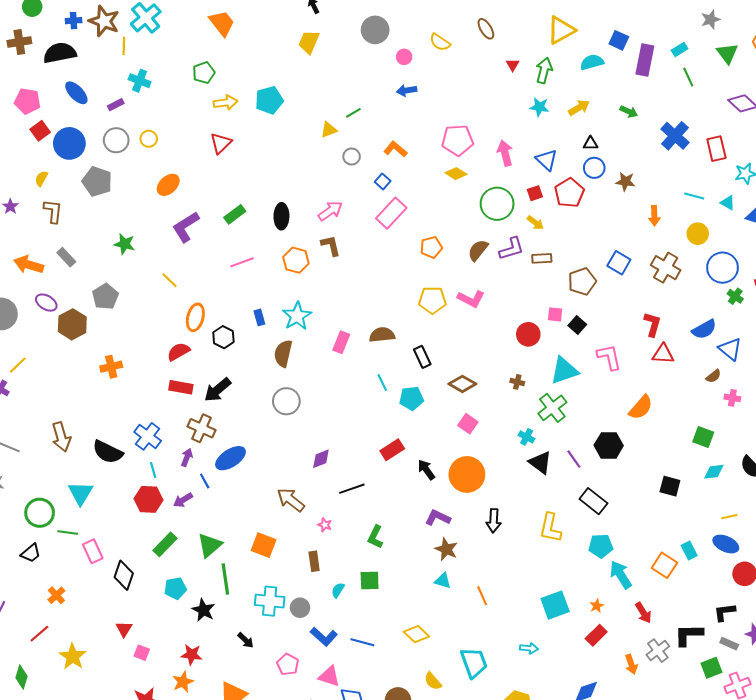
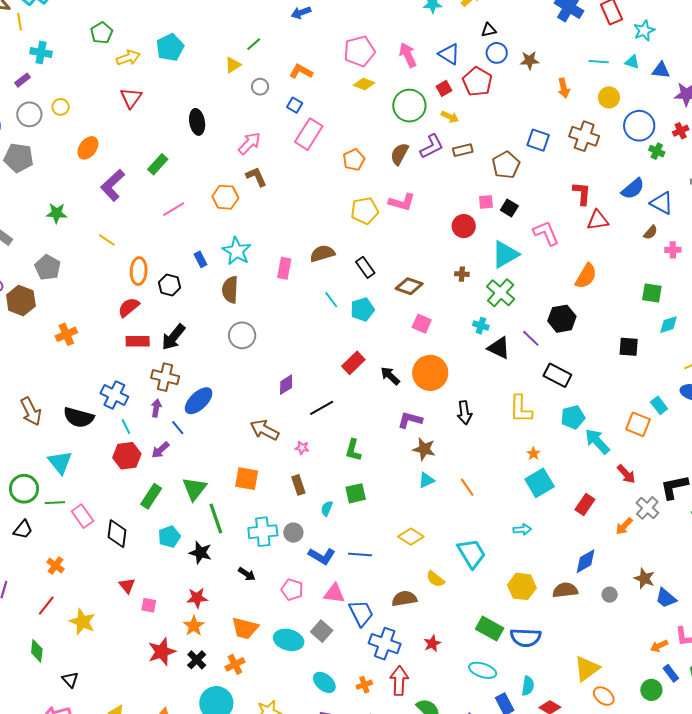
black ellipse: (281, 216) -> (197, 122), moved
cyan triangle: (443, 581) -> (426, 480), turned -30
orange star: (597, 606) -> (533, 454), moved
orange arrow: (631, 664) -> (624, 526), turned 72

